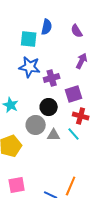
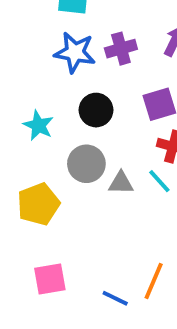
purple cross: (52, 78) -> (121, 49), moved
black circle: (49, 107) -> (96, 110), moved

